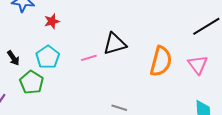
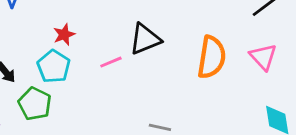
red star: (52, 21) -> (64, 35), moved

